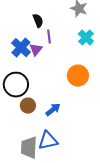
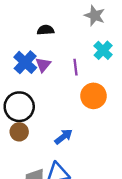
black semicircle: (38, 21) -> (46, 30), turned -72
purple line: (49, 37) -> (76, 67), moved
brown circle: (28, 106) -> (19, 132), moved

